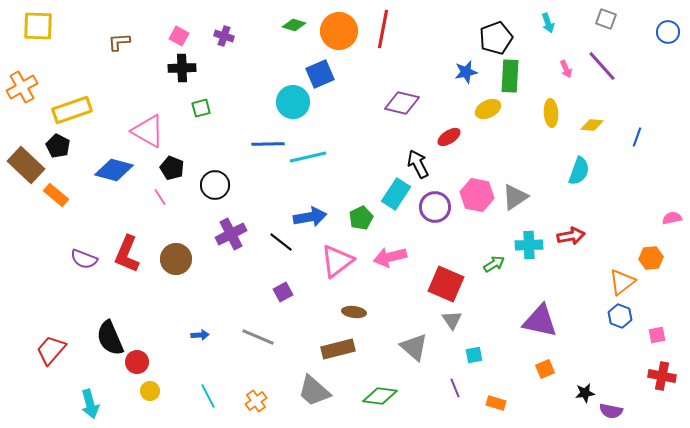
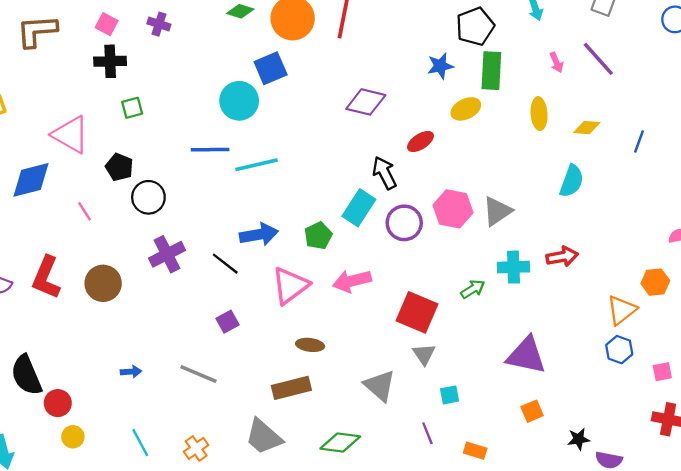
brown L-shape: (119, 42) -> (37, 31), size x1.6
black pentagon: (172, 168) -> (119, 167), moved
blue diamond: (114, 170) -> (31, 180), turned -30

